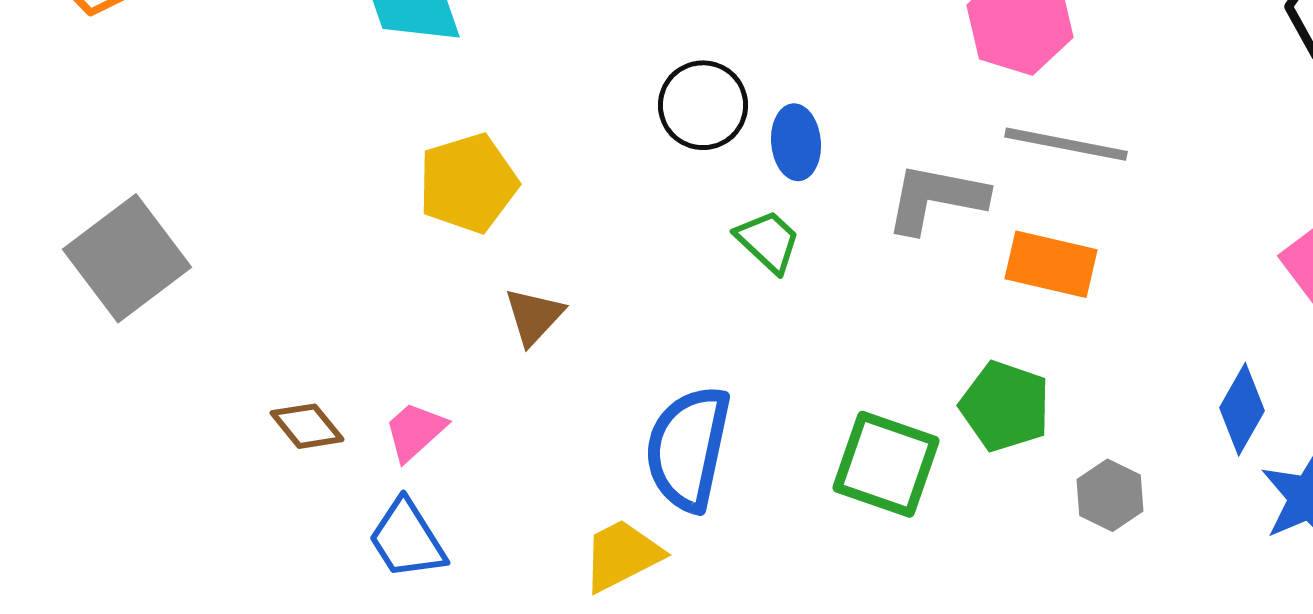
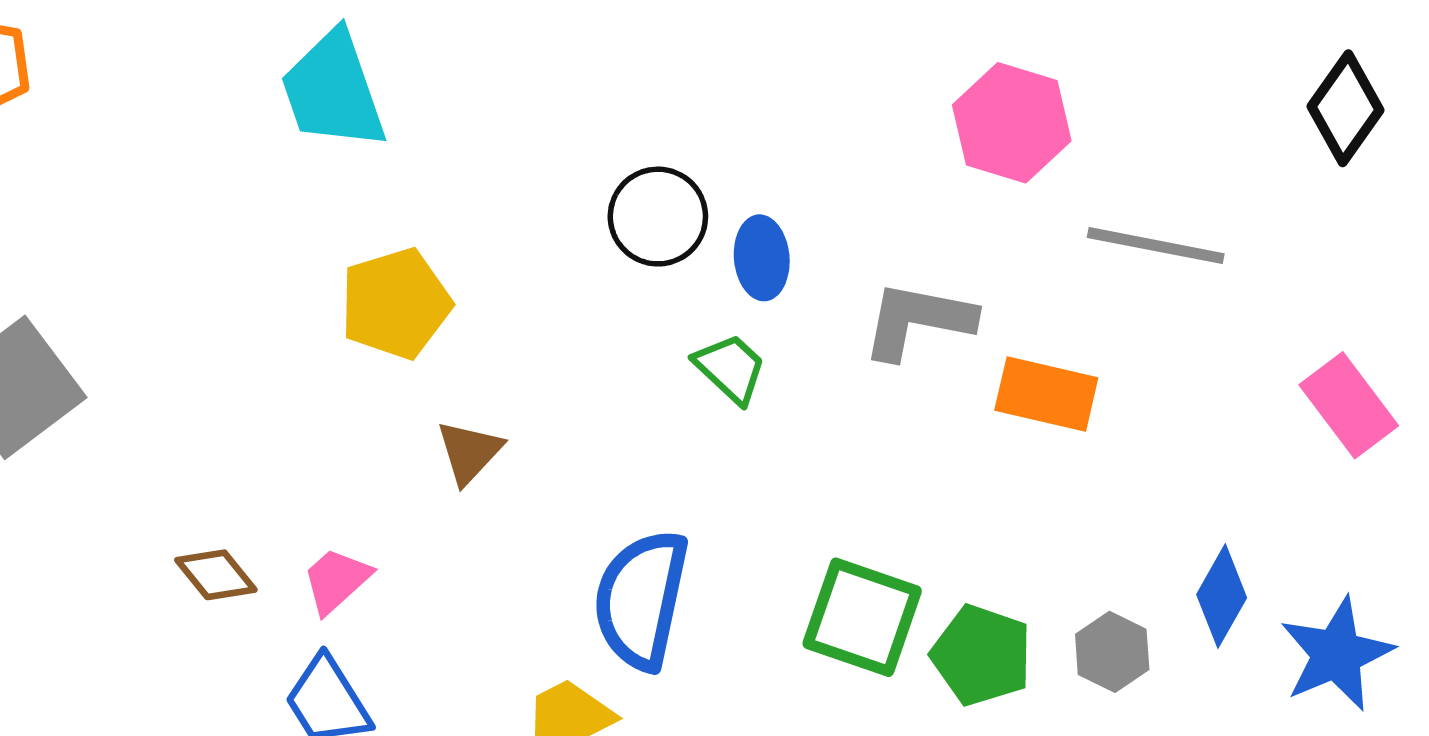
gray line: (1066, 144) -> (1156, 246), moved
green pentagon: (1005, 406) -> (982, 655), moved
blue diamond: (1242, 409) -> (1222, 596), moved

